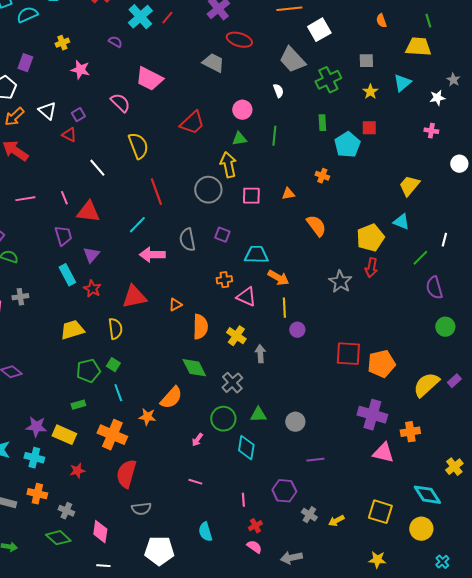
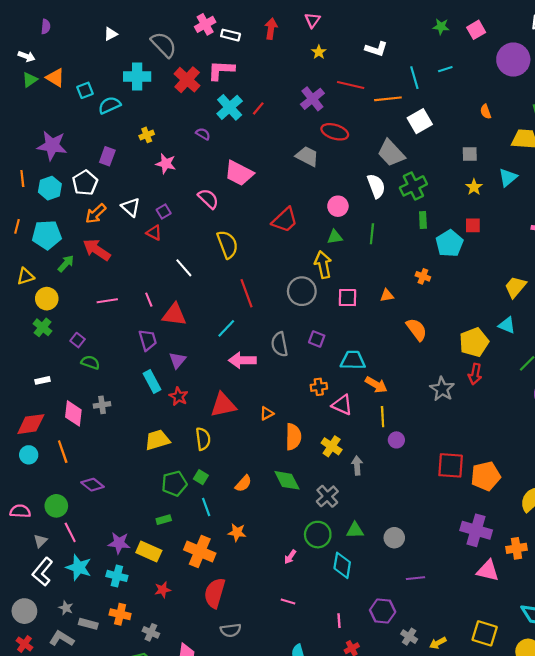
green cross: (328, 80) -> (413, 186), moved
white semicircle: (278, 91) -> (376, 186), size x1.6
orange semicircle: (171, 398) -> (243, 484), moved, size x0.7

